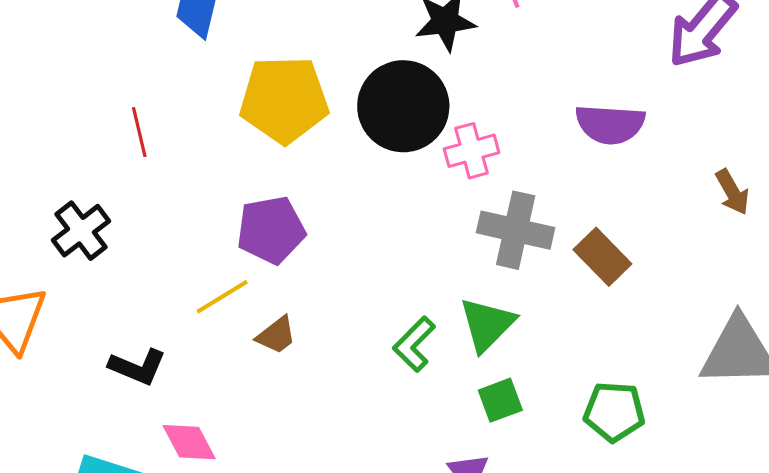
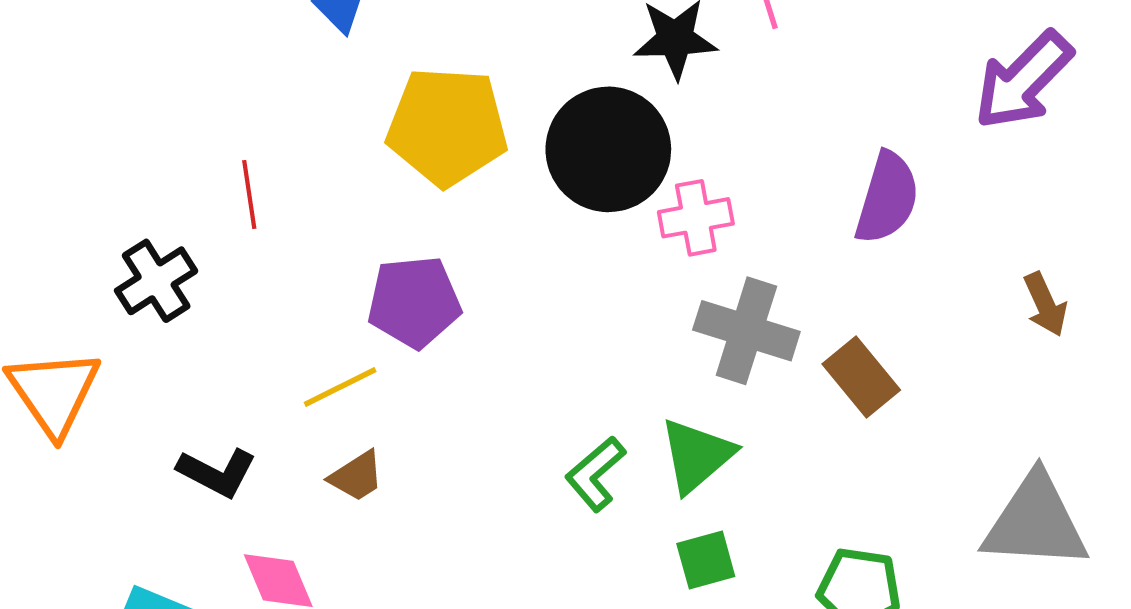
purple semicircle: (610, 124) -> (887, 198), turned -82
red line: (139, 132) -> (249, 195), moved
brown trapezoid: (276, 335) -> (357, 476), moved

